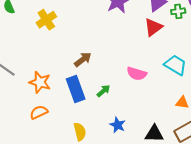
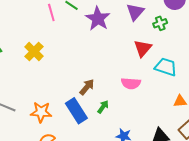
green cross: (178, 11) -> (160, 23), moved
red triangle: (153, 27) -> (143, 48), moved
brown arrow: (83, 59) -> (87, 87), moved

